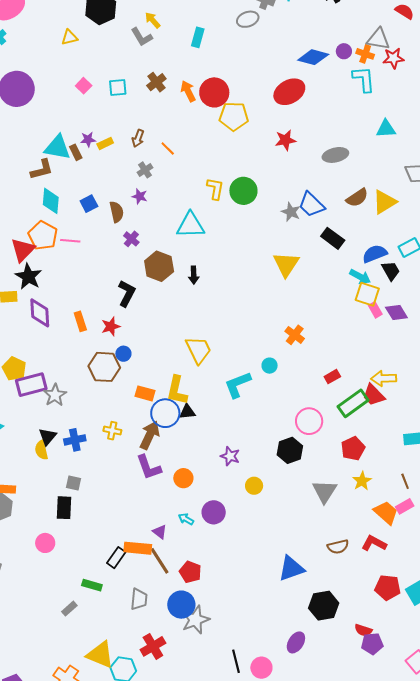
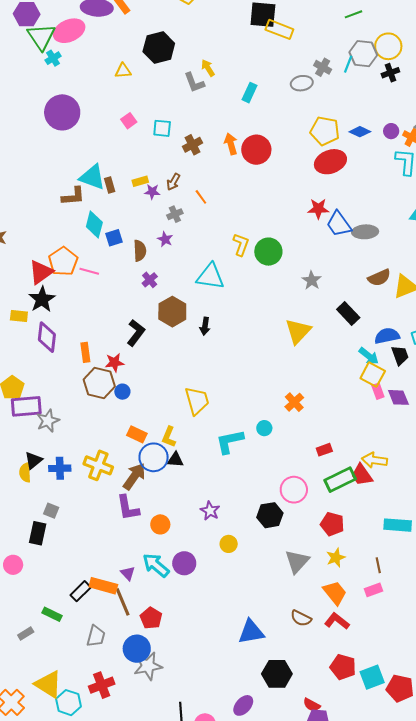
blue diamond: (313, 57) -> (360, 132), size x0.7
brown cross: (156, 82) -> (192, 145), moved
yellow pentagon: (234, 116) -> (325, 131), moved
purple star: (88, 139) -> (152, 192), moved
cyan diamond: (51, 201) -> (94, 225), moved
blue trapezoid: (311, 205) -> (339, 224), moved
brown hexagon: (104, 367) -> (99, 383), moved
yellow L-shape: (177, 390) -> (169, 437), size x0.7
yellow cross: (112, 431) -> (98, 465), size x1.6
red pentagon: (353, 448) -> (332, 524), turned 30
orange trapezoid: (386, 513) -> (335, 593), moved
cyan arrow: (186, 519) -> (156, 565), size x1.8
brown semicircle: (338, 547) -> (301, 618), turned 30

